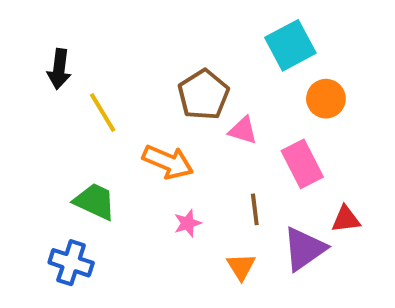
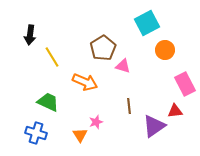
pink rectangle: (302, 164) -> (185, 84), moved
pink star: (188, 223) -> (96, 122), moved
orange triangle: (241, 267) -> (80, 135), moved

